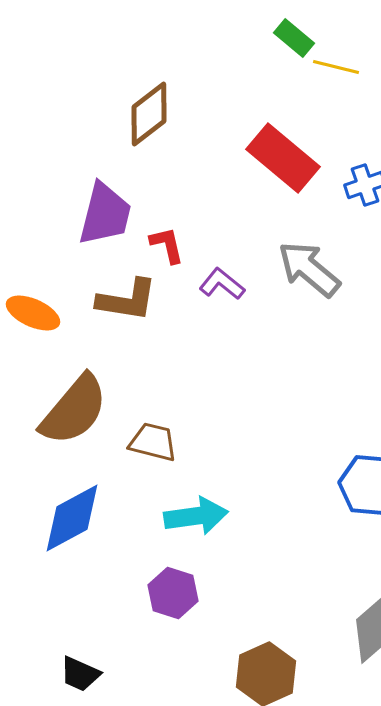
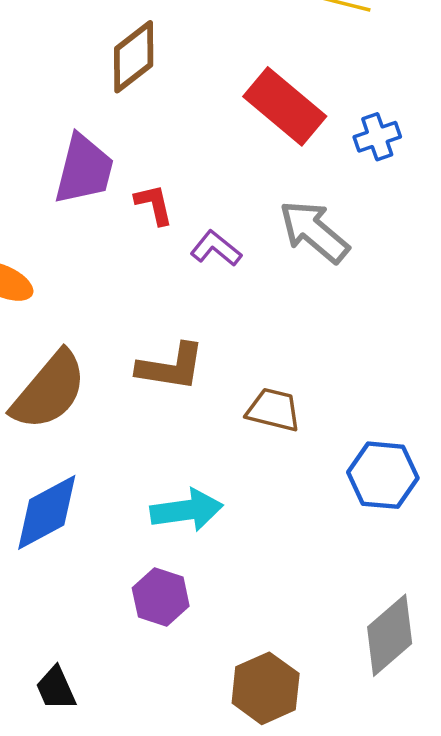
brown L-shape: (127, 300) -> (171, 367), moved
brown trapezoid: (153, 442) -> (273, 410), moved
black trapezoid: (80, 674) -> (56, 688), turned 42

